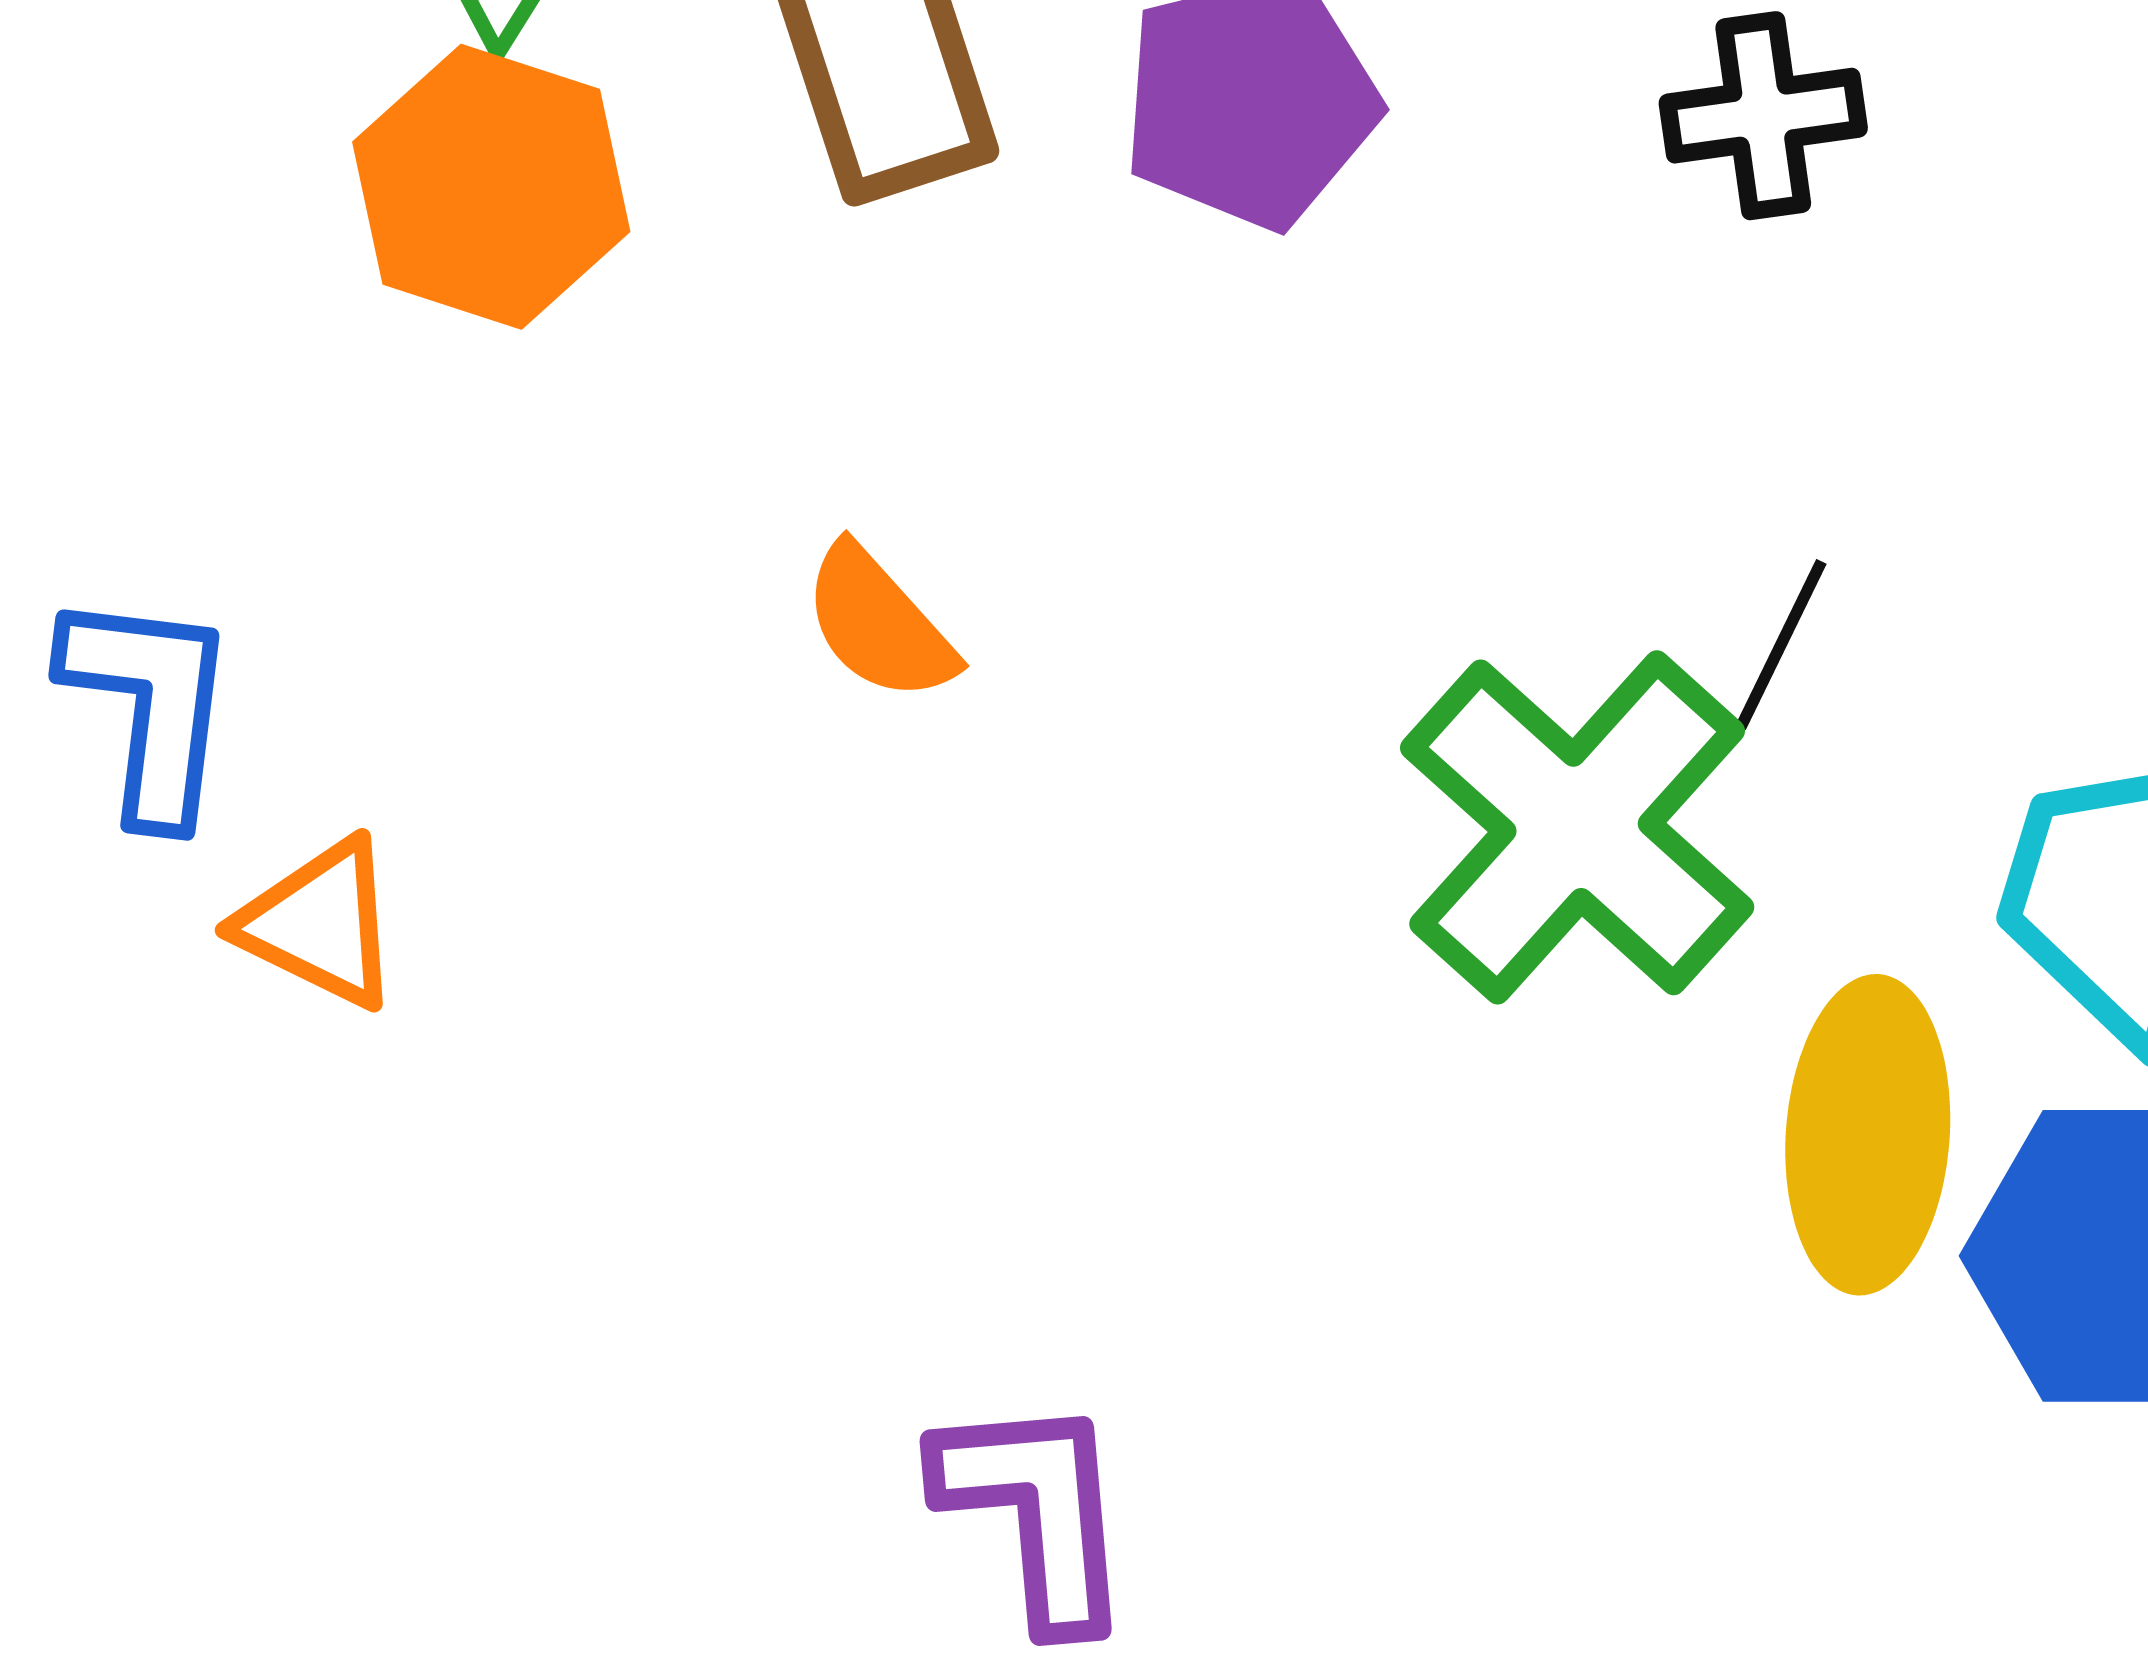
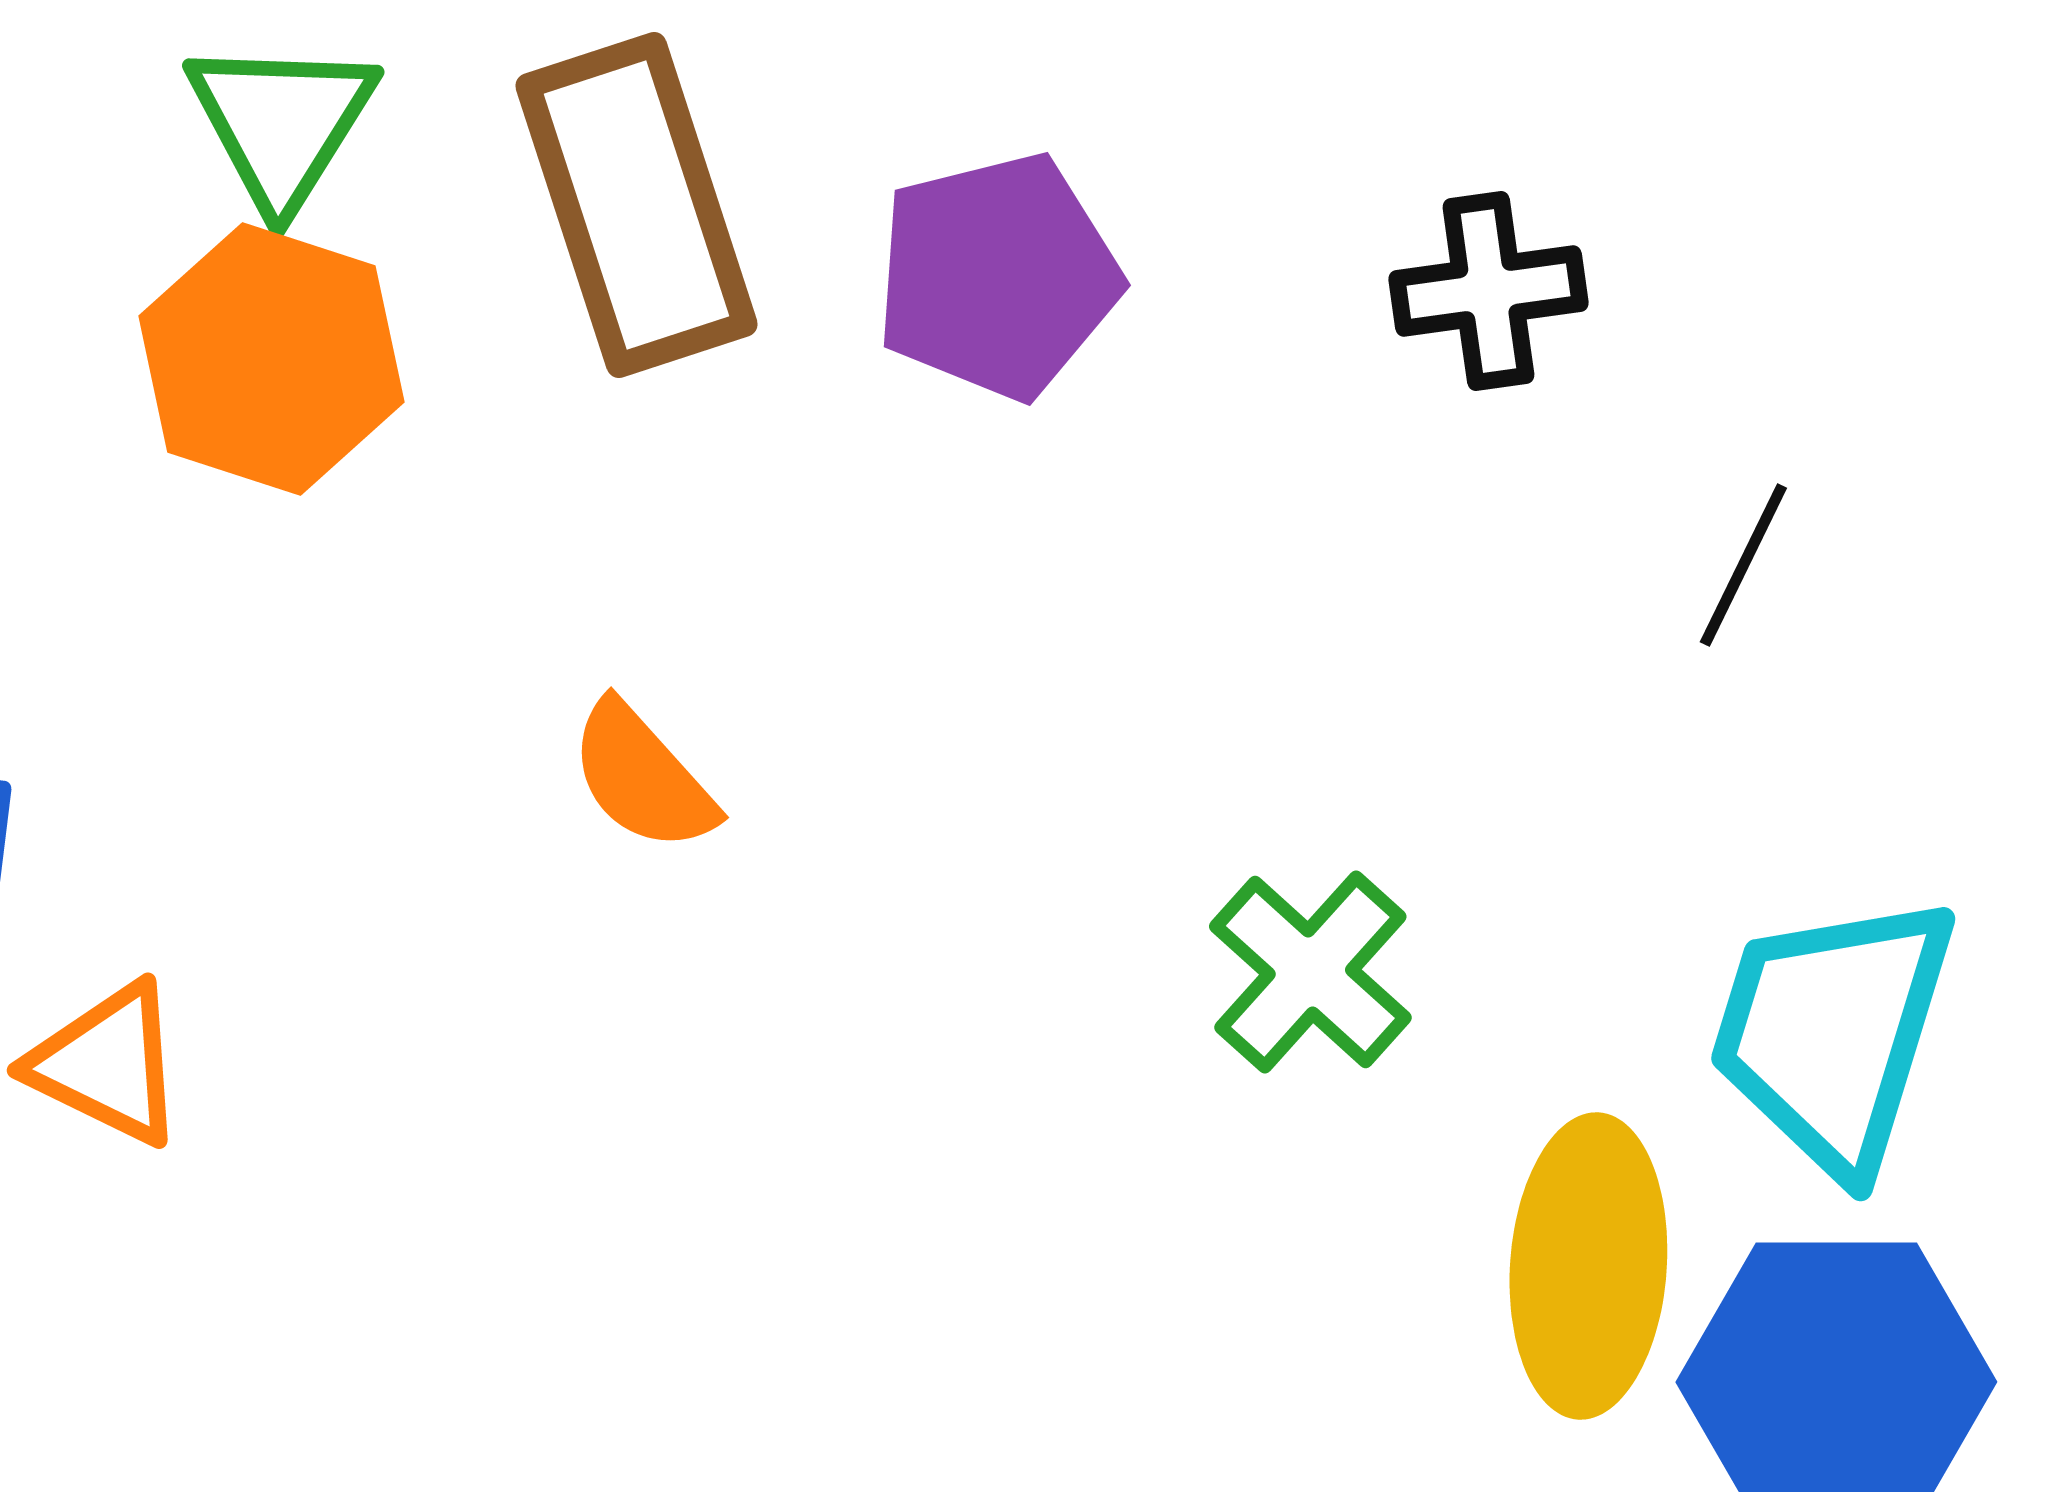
black line: (1781, 645) -> (1743, 565), moved
green cross: (1577, 827) -> (1310, 972), size x0.6

